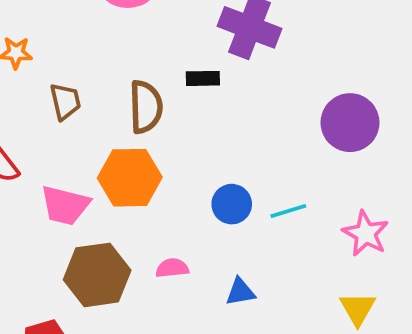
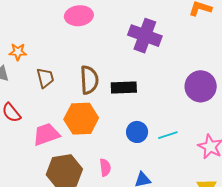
black rectangle: (203, 78) -> (124, 88), moved, size x1.4
pink trapezoid: (65, 205) -> (46, 134), turned 148
pink semicircle: (172, 268) -> (105, 167), turned 90

